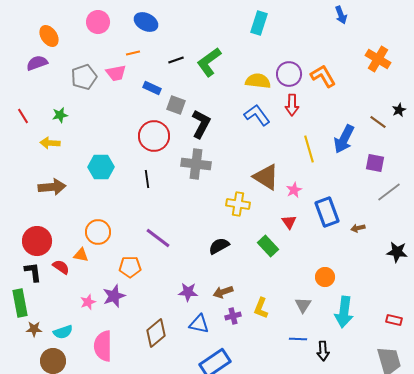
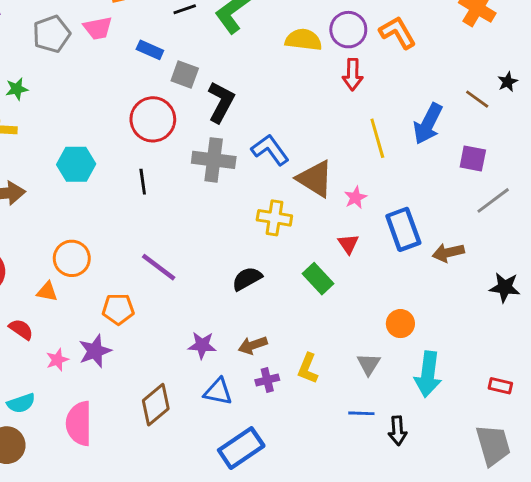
blue L-shape: (257, 115) -> (270, 150), moved
brown arrow: (358, 228) -> (448, 253), size x1.5
red semicircle: (61, 267) -> (21, 329), moved

